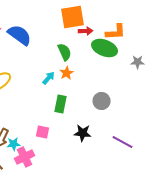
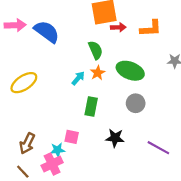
green ellipse: (105, 48) -> (130, 71), moved
cyan star: (14, 144) -> (57, 150), moved

